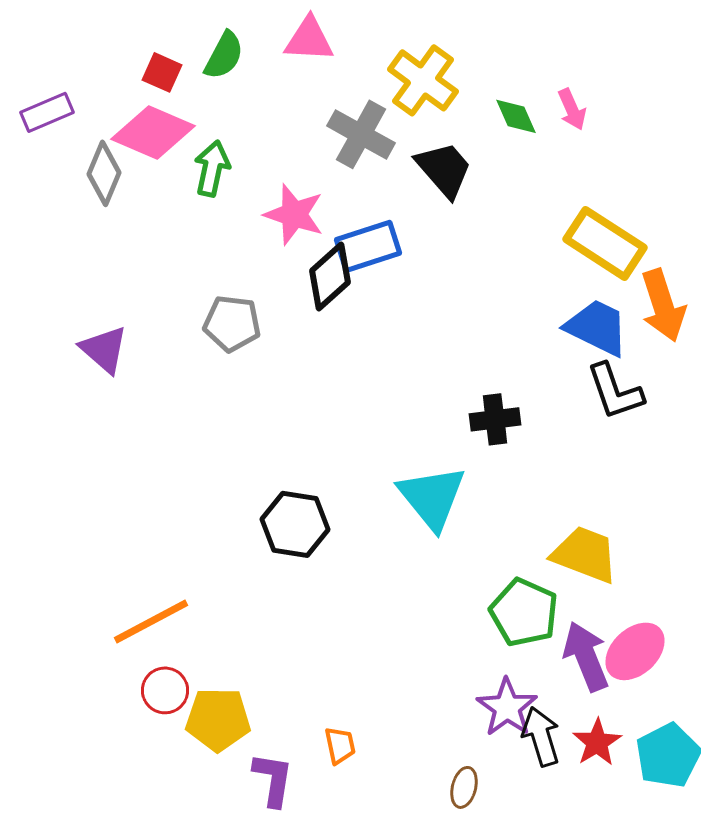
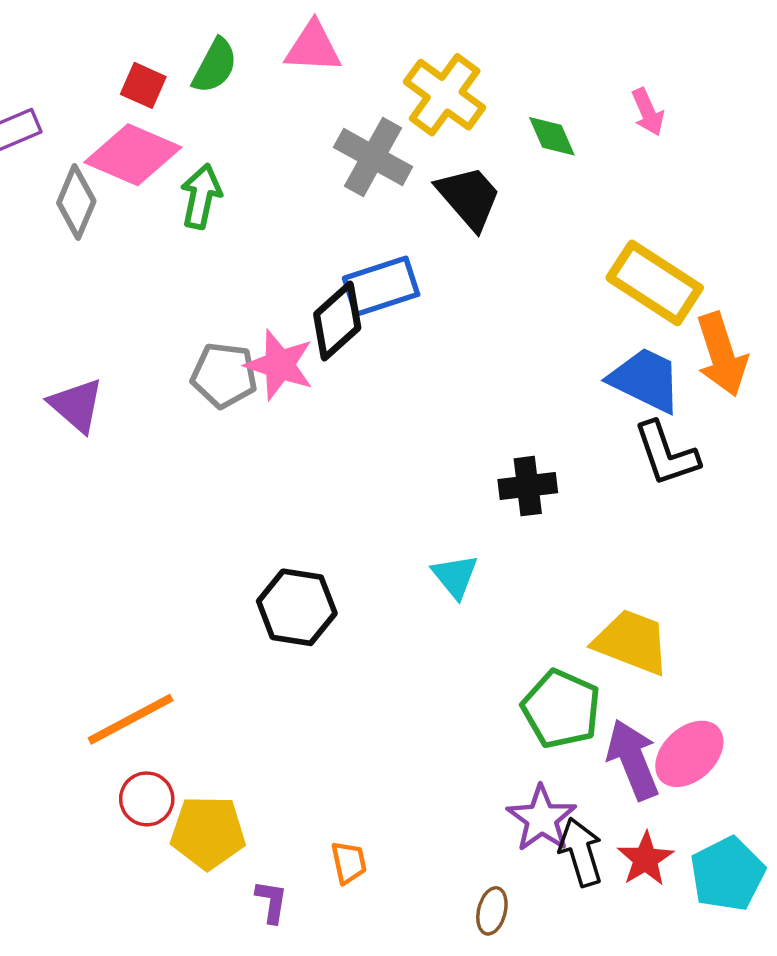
pink arrow: (572, 109) -> (648, 112), moved
pink star: (294, 214) -> (280, 365), moved
cyan triangle: (432, 497) -> (455, 576), size x0.6
purple L-shape: (273, 779) -> (271, 902), size x0.7

